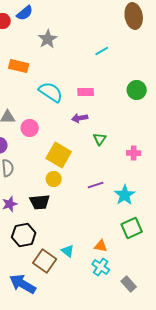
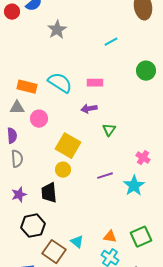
orange rectangle: (19, 66) -> (27, 87), moved
green circle: (137, 90) -> (146, 71), moved
pink cross: (134, 153) -> (143, 158), moved, turned 32
black trapezoid: (40, 202) -> (49, 193), turned 90
green square: (132, 228) -> (141, 237), moved

